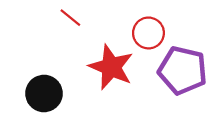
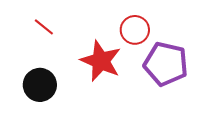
red line: (70, 18) -> (44, 27), moved

